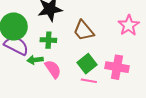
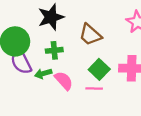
purple semicircle: (16, 46) -> (21, 61), turned -135
pink line: (89, 81) -> (94, 88), moved

